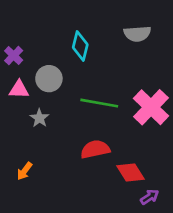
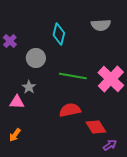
pink triangle: (19, 90) -> (17, 102), moved
orange arrow: (24, 171) -> (15, 135), moved

